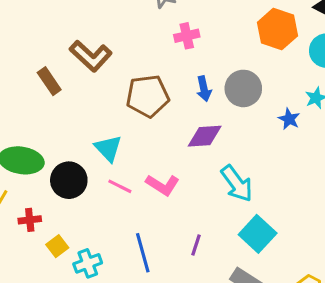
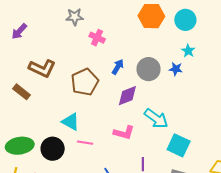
pink cross: (187, 36) -> (97, 38), turned -35
gray circle: (243, 88) -> (149, 69), moved
blue arrow: (204, 89) -> (118, 67), turned -119
pink L-shape: (163, 185) -> (124, 133), moved

